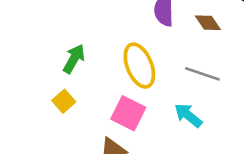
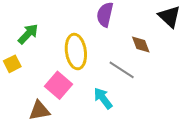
brown diamond: (208, 23) -> (141, 44), moved

